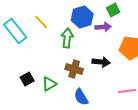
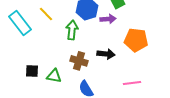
black square: (27, 79) -> (32, 71), turned 32
green triangle: (49, 84) -> (54, 76), turned 42

